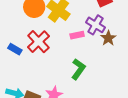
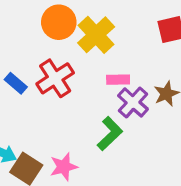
purple cross: (95, 25) -> (133, 102), moved

